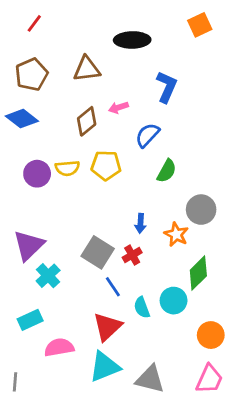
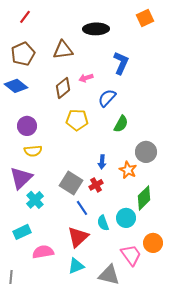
yellow semicircle: (67, 168) -> (33, 151), moved
cyan triangle: (105, 367) -> (76, 266), size x0.7
pink trapezoid: (209, 379) -> (131, 255), moved, turned -60

